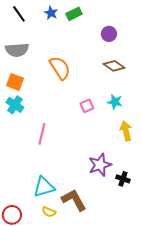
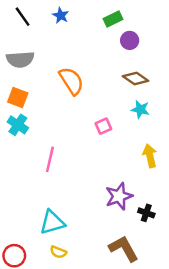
green rectangle: (74, 14) -> (113, 19), moved
cyan star: (115, 102) -> (140, 109), moved
brown L-shape: (74, 200) -> (124, 249), moved

